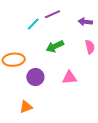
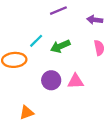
cyan line: (33, 24) -> (36, 41), moved
purple circle: (35, 77) -> (51, 80), moved

